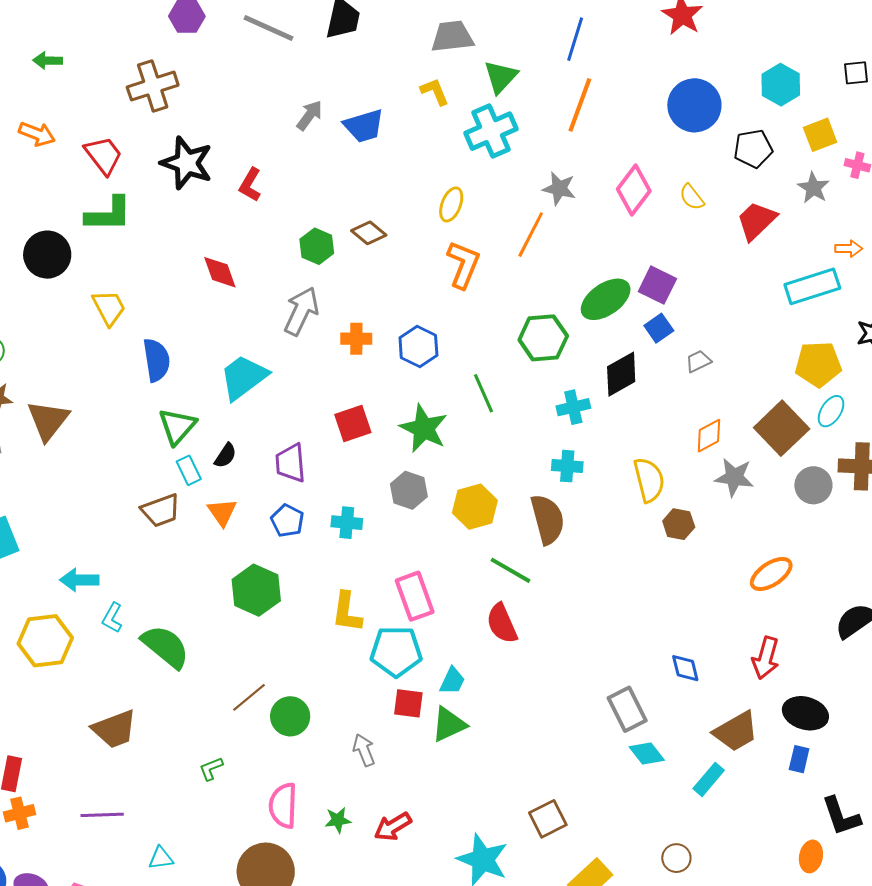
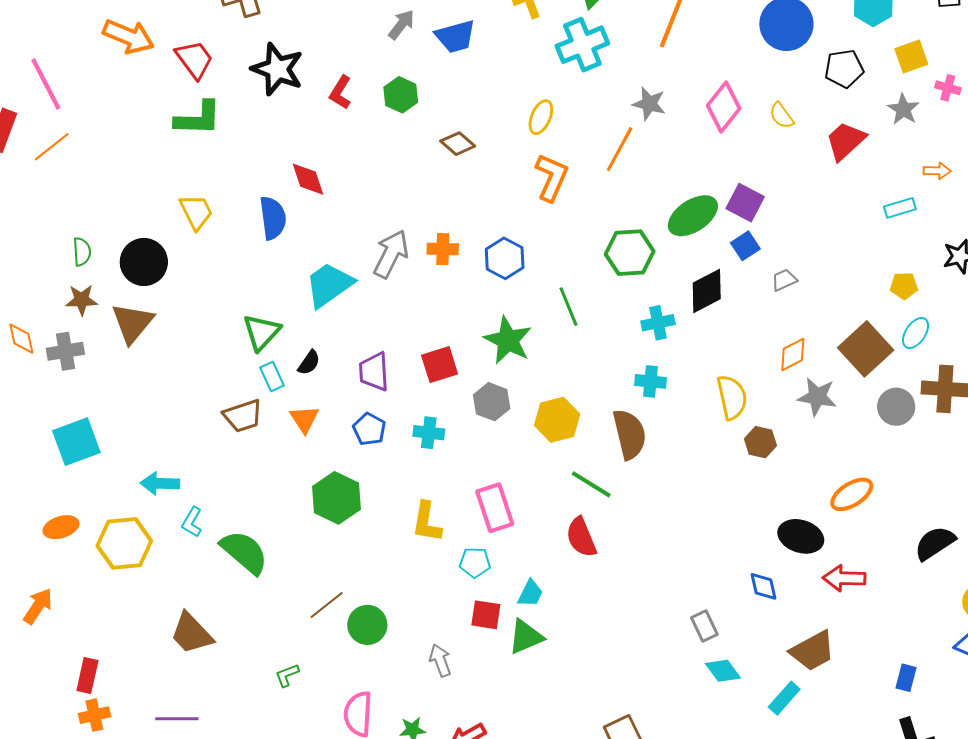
orange arrow: (37, 134) -> (128, 37), size x1.4
green hexagon: (317, 246) -> (401, 95), moved
black circle: (47, 255) -> (144, 262), moved
cyan rectangle: (812, 286) -> (900, 208), size x0.6
gray arrow: (301, 311) -> (391, 254), moved
blue semicircle: (156, 360) -> (273, 218), moved
yellow pentagon: (818, 364) -> (904, 286), size x0.6
red square: (353, 424) -> (440, 365), moved
cyan pentagon: (396, 651) -> (475, 562), size x0.6
red arrow: (766, 658) -> (844, 578), turned 75
gray rectangle: (627, 709) -> (704, 626), size x0.7
black ellipse: (805, 713) -> (801, 536), moved
brown trapezoid: (115, 729) -> (191, 633), turned 66
blue rectangle: (799, 759) -> (906, 678), moved

